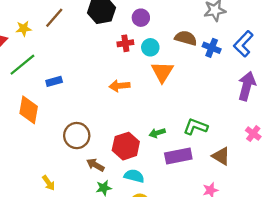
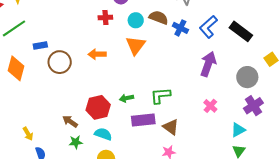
cyan circle: (150, 47) -> (136, 20), moved
green L-shape: (196, 127) -> (160, 96), turned -30
brown circle: (77, 136) -> (60, 62), moved
brown triangle: (221, 156) -> (171, 127), moved

